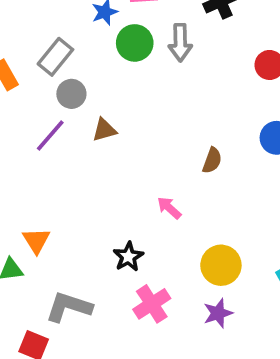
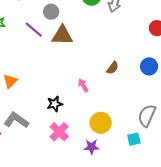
brown triangle: (104, 130) -> (62, 35), size x1.6
purple line: (50, 136) -> (34, 30), turned 72
pink cross: (152, 304) -> (59, 132), turned -30

